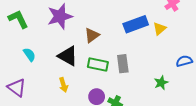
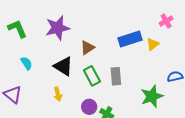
green rectangle: (98, 64) -> (92, 76), turned 48
green star: (161, 83) -> (152, 96), size x1.6

